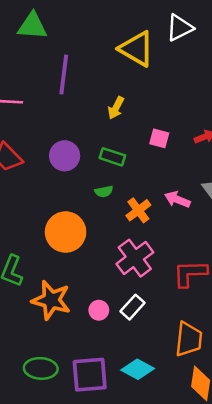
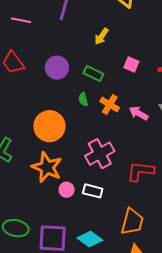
green semicircle: (104, 191) -> (83, 99), turned 80
orange cross: (138, 210) -> (110, 105), moved, turned -30
orange star: (51, 300) -> (47, 167), moved
white rectangle: (132, 307) -> (93, 191), turned 54

